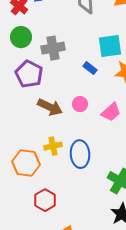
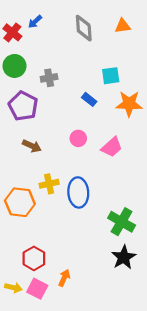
cyan square: (110, 46) -> (111, 76), size x0.7
gray cross: (53, 48) -> (49, 78), size x0.7
brown arrow: (50, 107) -> (32, 146), moved, size x0.7
red hexagon: (45, 200) -> (34, 258), moved

